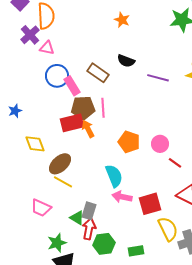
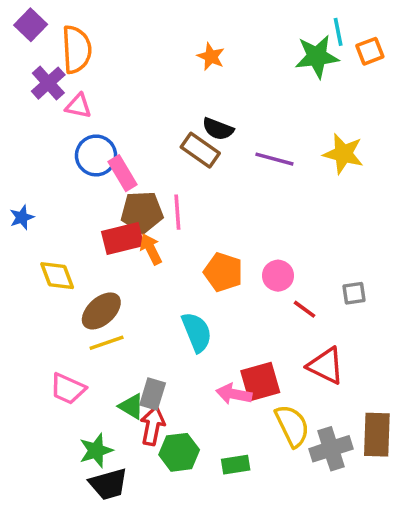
brown rectangle: (98, 73) -> (200, 150), moved
yellow line: (63, 182) -> (107, 343), turned -48
pink arrow: (122, 197) -> (234, 394), moved

